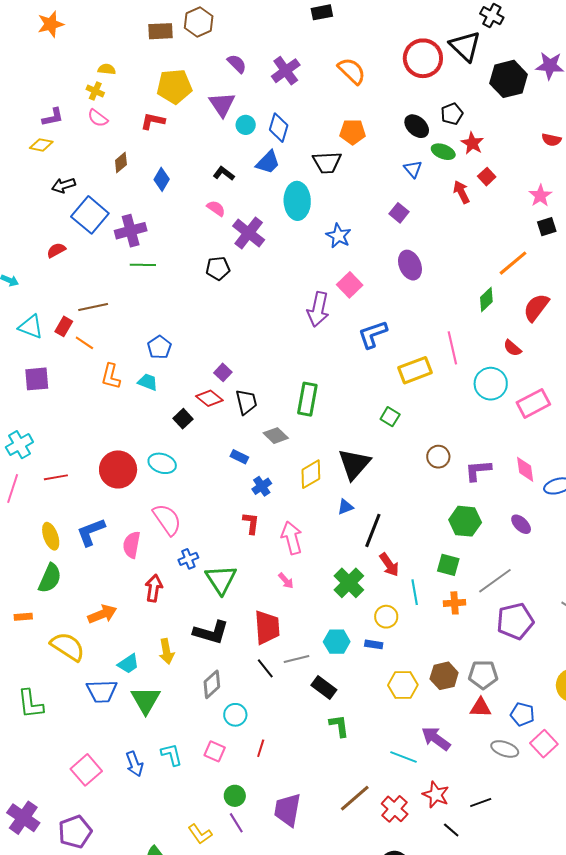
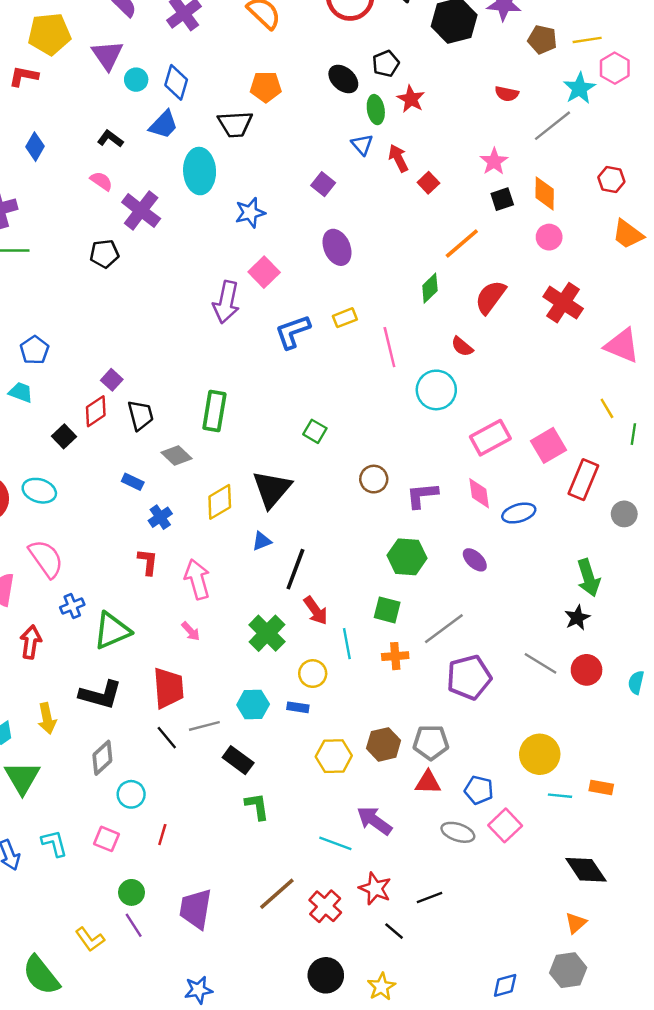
green ellipse: (443, 152) -> (376, 110), turned 60
blue triangle: (413, 169) -> (362, 145), moved
red square: (487, 177) -> (428, 183), moved
blue star: (339, 236) -> (250, 213), turned 30
yellow rectangle: (415, 370) -> (345, 318), moved, size x0.6
red diamond: (209, 398) -> (96, 411), turned -72
pink rectangle: (533, 403) -> (490, 438), moved
green triangle: (221, 579) -> (112, 631), turned 40

